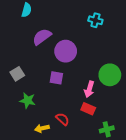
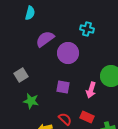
cyan cross: (95, 20) -> (87, 29), moved
purple square: (56, 78) -> (63, 87), moved
red rectangle: (88, 109) -> (87, 117), moved

